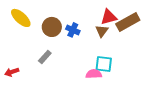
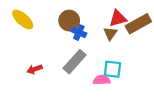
brown circle: (52, 27) -> (69, 21), moved
gray rectangle: (45, 57) -> (75, 62), moved, size x1.6
red arrow: (12, 72) -> (35, 69), moved

